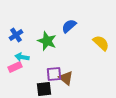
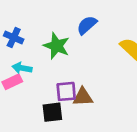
blue cross: (16, 35) -> (14, 38), turned -32
brown triangle: (66, 78) -> (83, 97), turned -42

